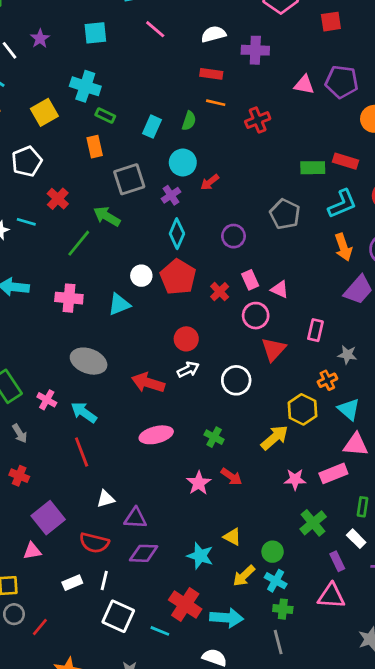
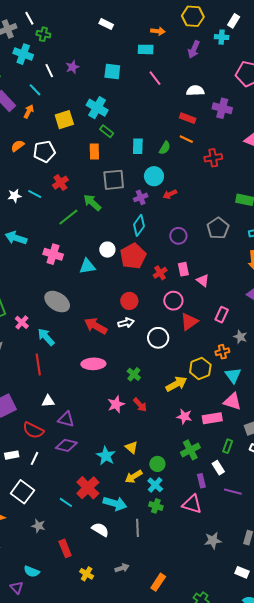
cyan rectangle: (152, 127) -> (138, 146), turned -35
pink circle: (256, 316) -> (173, 301), moved
white square: (118, 616) -> (22, 492), moved
gray line: (278, 642) -> (137, 528), moved

